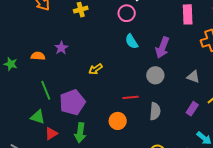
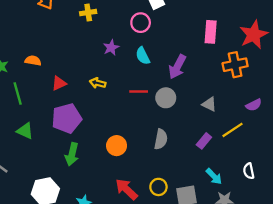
purple star: (61, 48) -> (111, 48), moved
yellow arrow: (96, 69) -> (98, 83), turned 40
green line: (46, 90) -> (18, 94), moved
red line: (131, 97) -> (139, 91), moved
red triangle: (51, 134) -> (59, 83), moved

